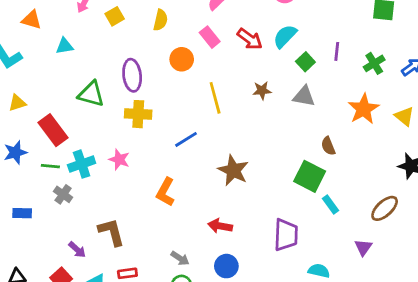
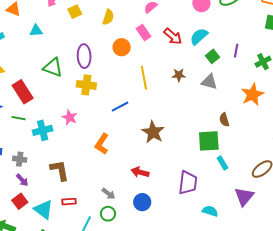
cyan cross: (82, 164) -> (43, 130), moved
green square: (310, 176) -> (209, 141), turned -35
gray cross: (63, 194) -> (20, 159), moved, turned -32
purple triangle: (363, 247) -> (244, 196), size x1.5
purple arrow: (77, 250) -> (22, 180), moved

